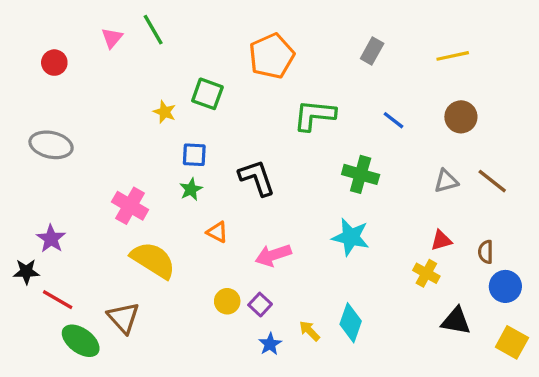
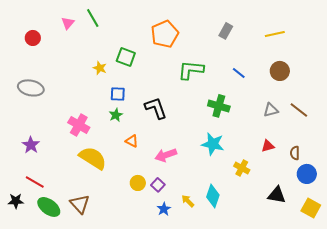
black star: (26, 272) -> (16, 201), moved
yellow cross: (426, 273) -> (242, 168), moved
brown triangle: (123, 318) -> (80, 204), moved

